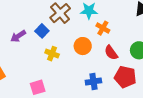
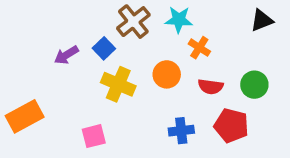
red semicircle: (111, 53) -> (211, 87), turned -49
yellow cross: (52, 54) -> (118, 84), size x1.5

